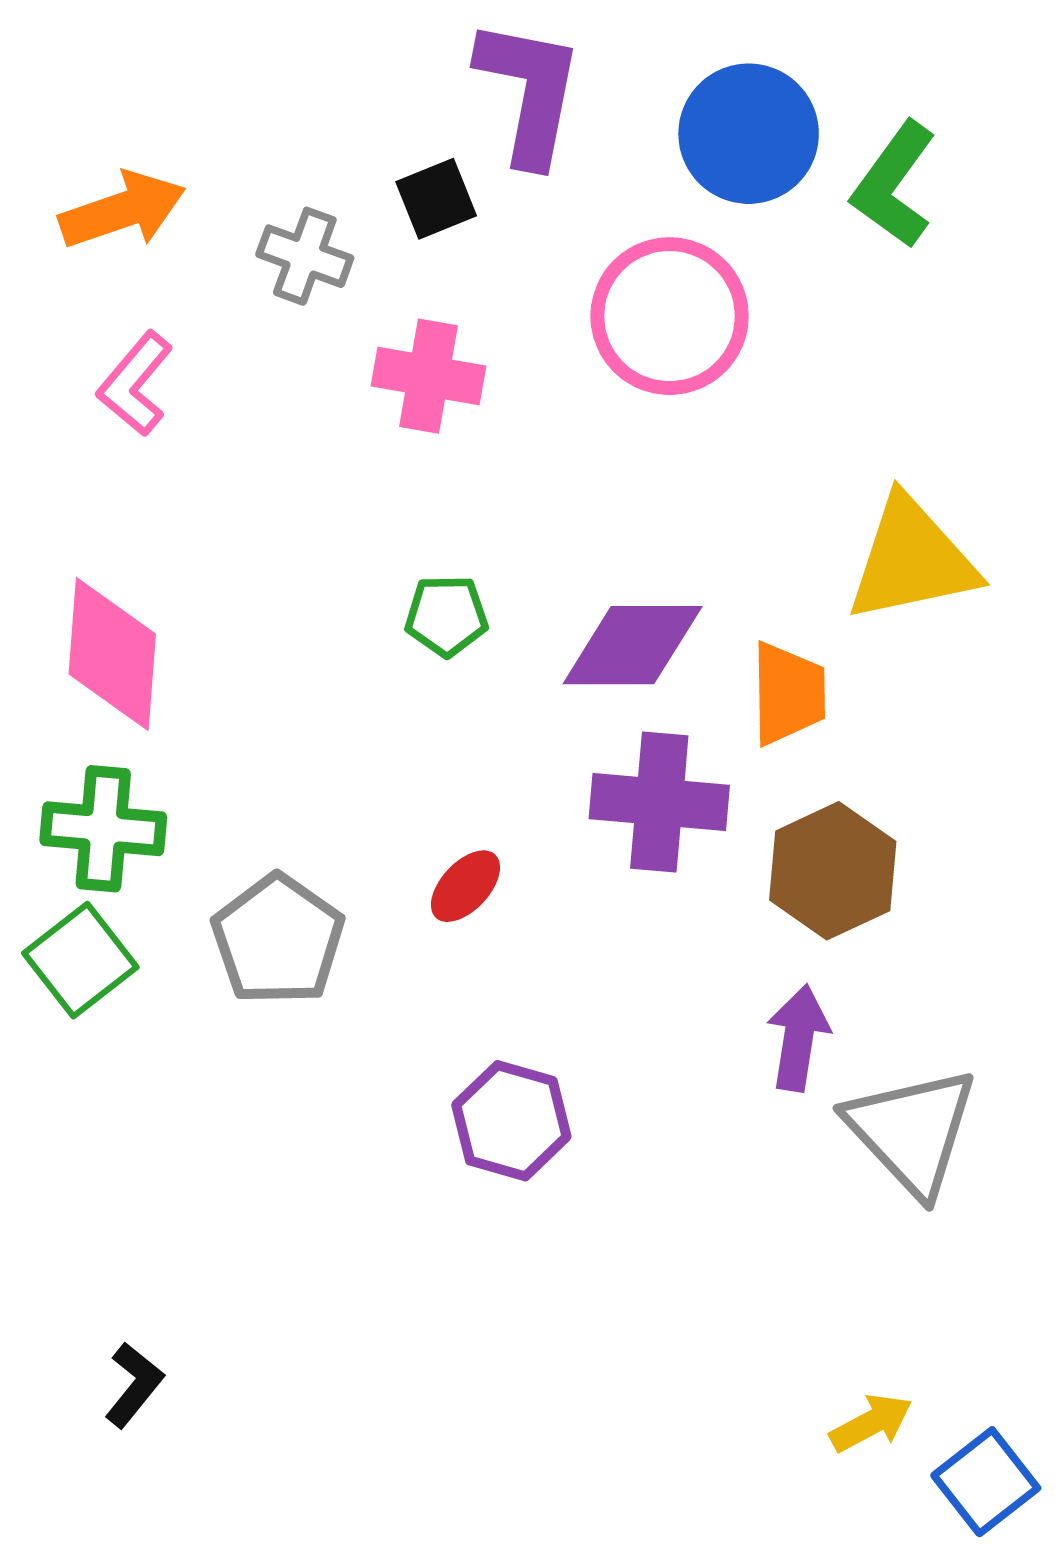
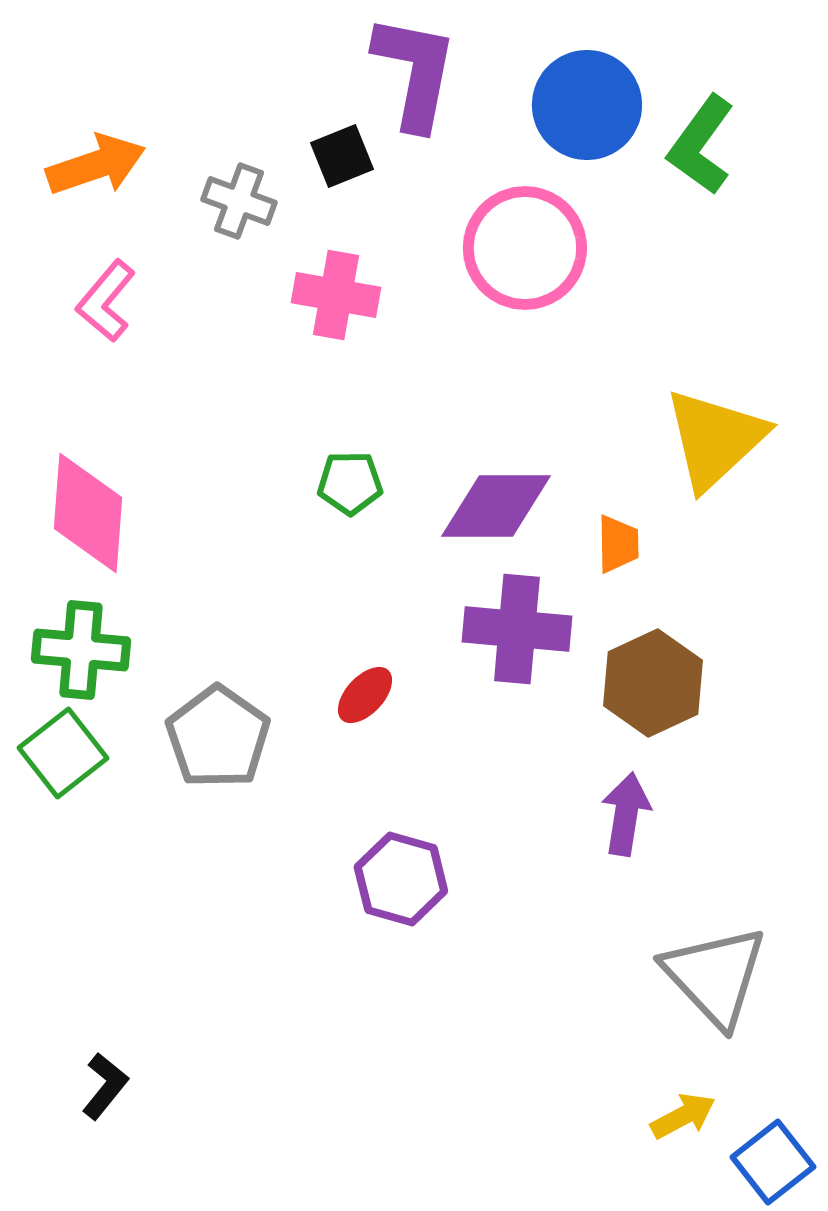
yellow triangle: (912, 560) -> (715, 439), turned -31
orange trapezoid: (788, 694) -> (618, 544), size x0.7
gray triangle: (912, 1131) -> (715, 976), moved

